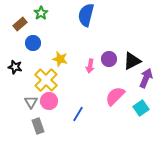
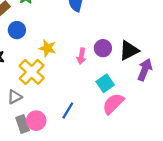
pink semicircle: (115, 96) -> (113, 104), moved
pink circle: (49, 101) -> (36, 121), moved
gray triangle: (31, 102) -> (15, 97), turned 32
cyan square: (141, 108) -> (105, 83), moved

